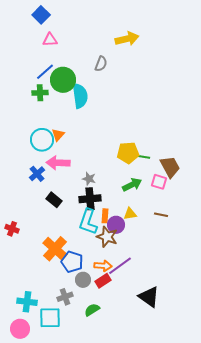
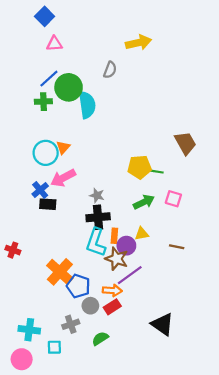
pink arrow: (58, 163) -> (63, 178), turned -30
brown trapezoid: (170, 167) -> (185, 143), moved
black rectangle: (54, 200) -> (48, 204), moved, turned -35
brown line: (161, 215) -> (177, 247), moved
purple line: (120, 266) -> (130, 275), moved
cyan square: (50, 318) -> (54, 347), size x0.6

